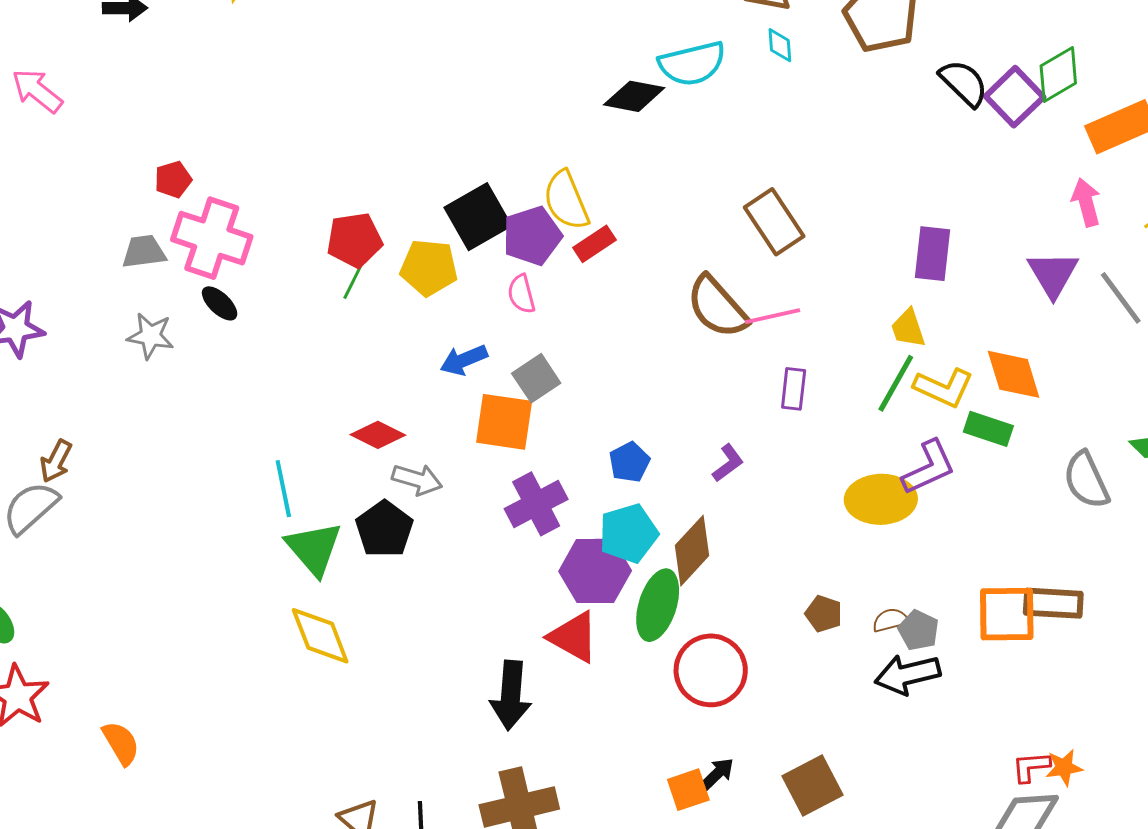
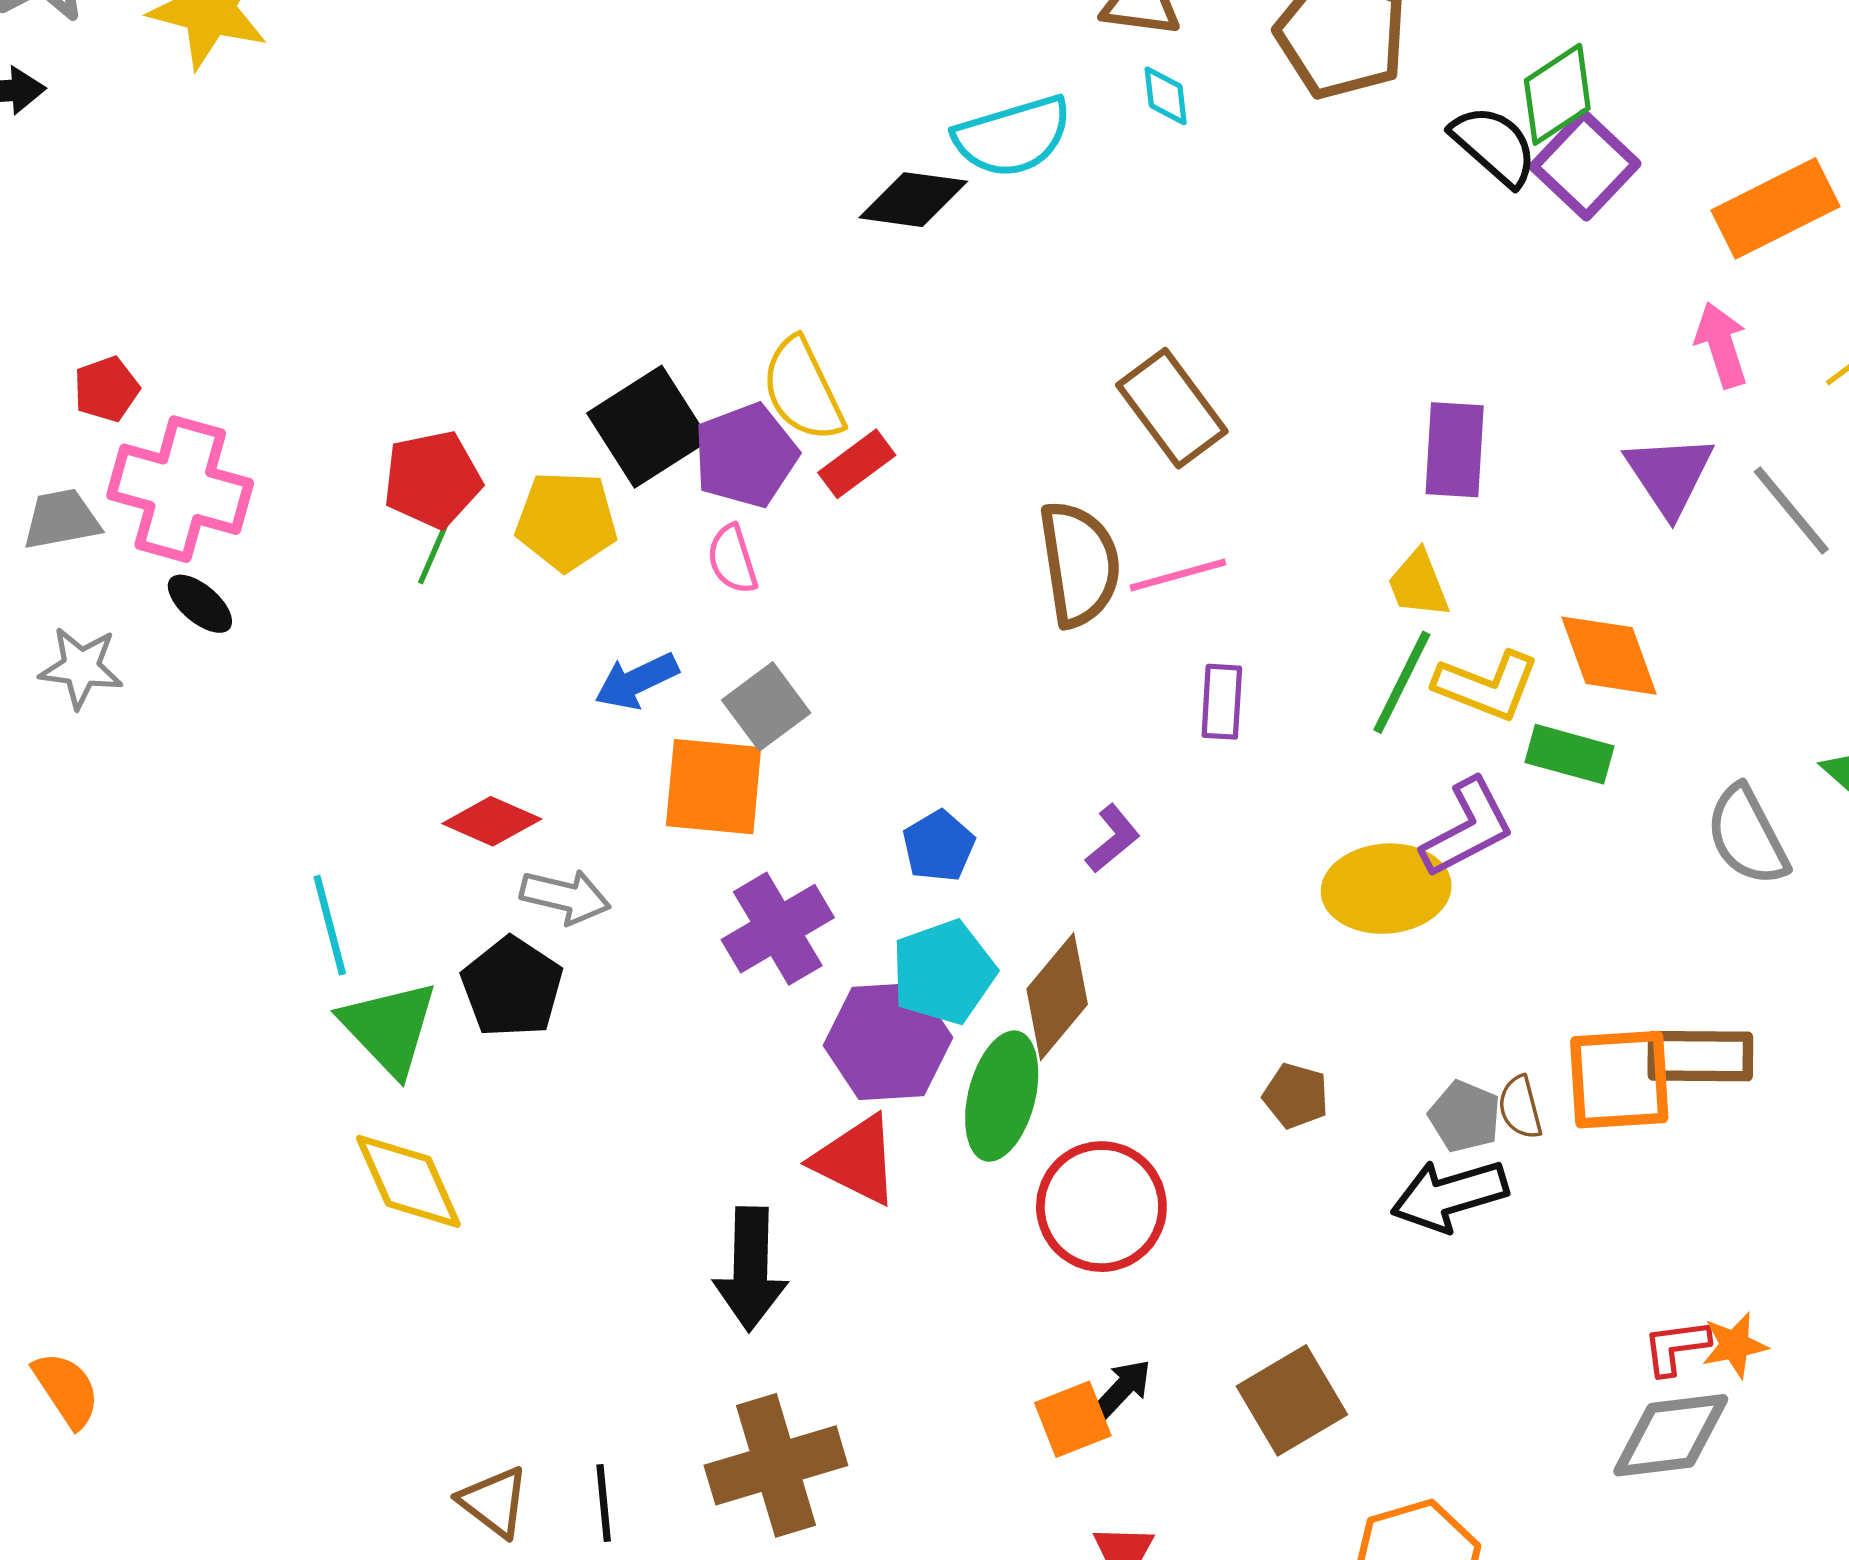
green diamond: (1058, 74) -> (1557, 94), moved
brown semicircle: (717, 307) -> (1079, 564), turned -144
brown semicircle: (890, 620) -> (1520, 1107), moved, turned -87

